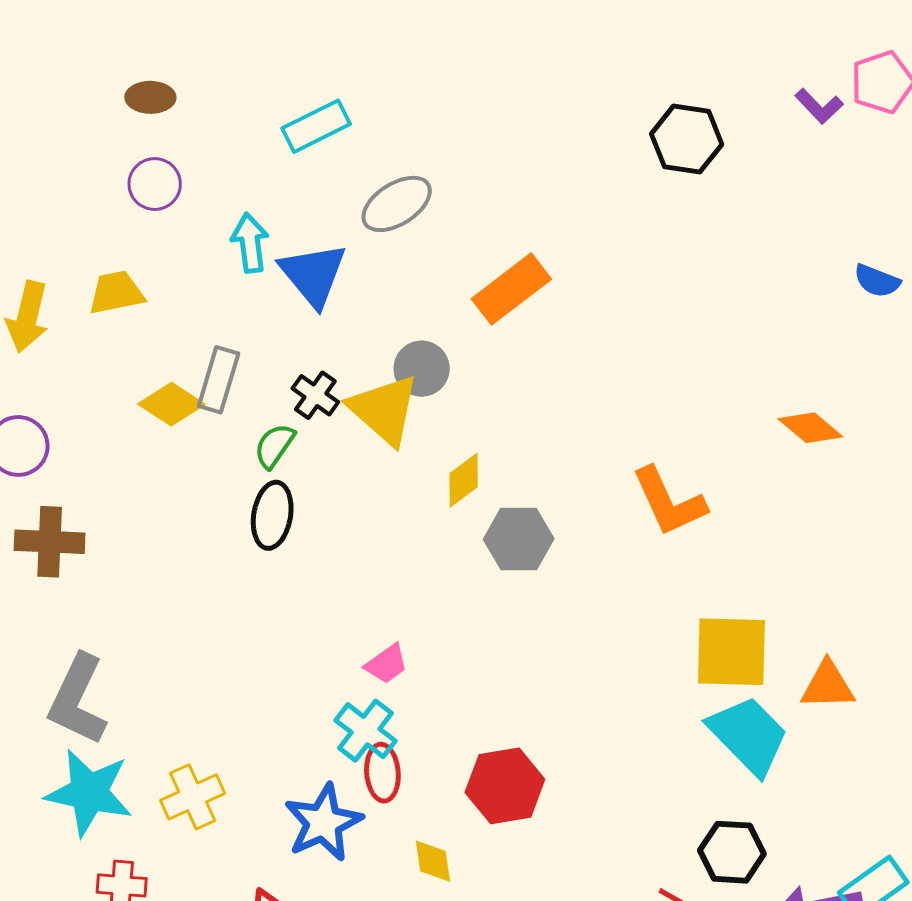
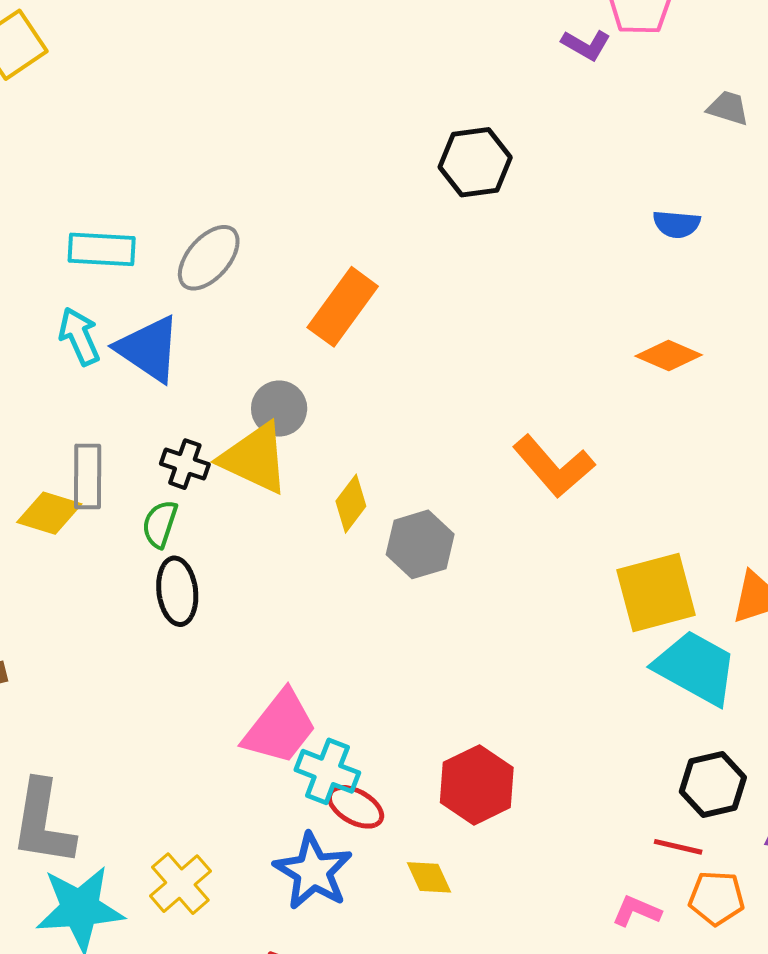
cyan rectangle: (316, 126) -> (102, 249), moved, turned 46
black hexagon: (687, 139) -> (475, 162), moved
blue semicircle: (877, 281) -> (677, 224), moved
pink trapezoid: (387, 664) -> (280, 727), moved, size x1.8
red ellipse: (382, 773) -> (356, 807), turned -40

